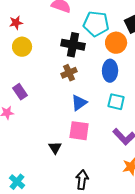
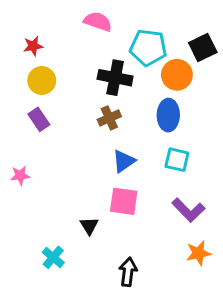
purple rectangle: (20, 92) -> (39, 119), moved
cyan cross: (17, 182) -> (53, 257), moved

